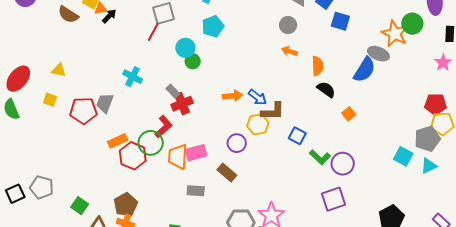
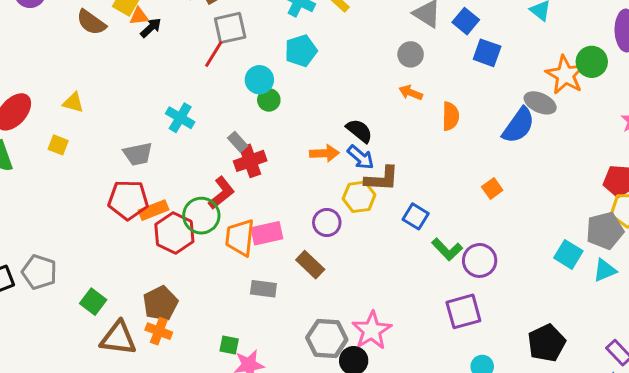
black semicircle: (326, 89) -> (359, 131), moved
gray trapezoid: (105, 103) -> (138, 154), turned -125
red pentagon: (83, 111) -> (128, 200), moved

